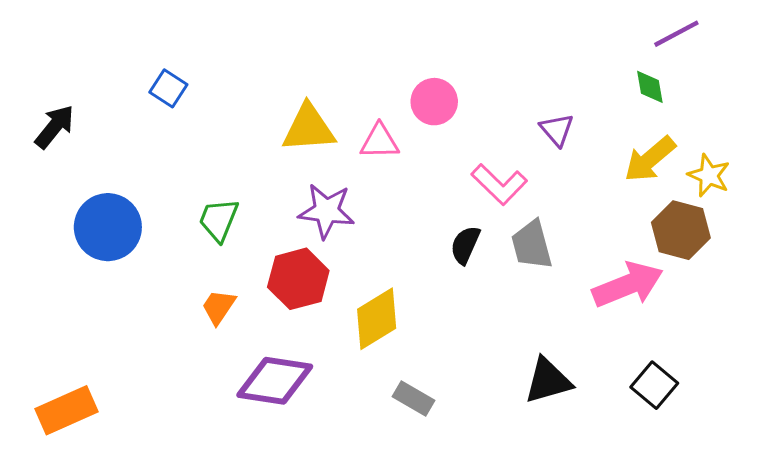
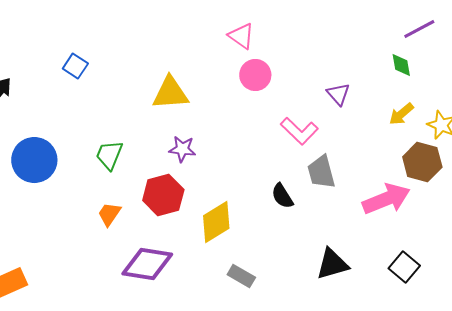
pink triangle: (380, 141) -> (241, 36), moved, turned 36
yellow arrow: (650, 159) -> (401, 114), size x0.7
purple star: (326, 211) -> (182, 149), size x0.7
black semicircle: (465, 245) -> (282, 196), moved, turned -56

